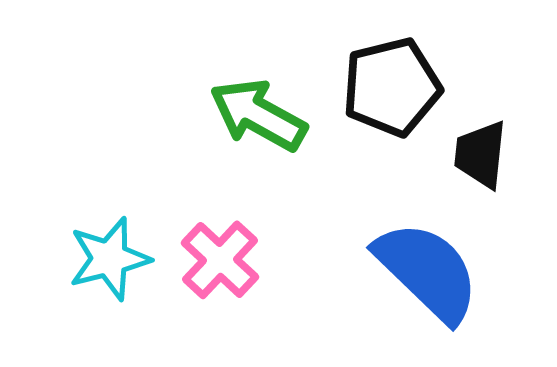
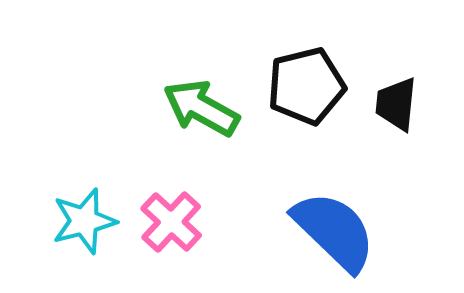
black trapezoid: (481, 154) -> (396, 104), moved

